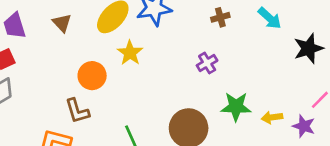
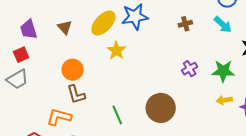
purple cross: (207, 63) -> (190, 69), moved
orange circle: (92, 76) -> (73, 70), moved
green star: (236, 107) -> (223, 71), moved

